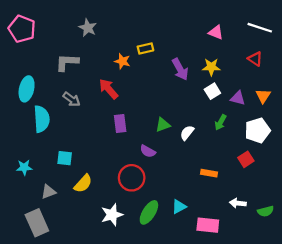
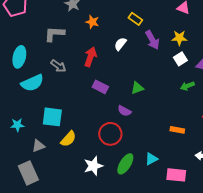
yellow rectangle: (145, 48) -> (135, 19), moved, turned 48
orange star: (122, 61) -> (92, 22), moved
red arrow: (109, 89) -> (90, 57), turned 60
cyan semicircle: (42, 119) -> (32, 83), turned 70
green arrow: (221, 122) -> (187, 86), turned 40
purple rectangle: (120, 124) -> (100, 87), turned -56
white semicircle: (187, 133) -> (120, 44), moved
cyan square: (65, 158) -> (52, 117), size x1.5

